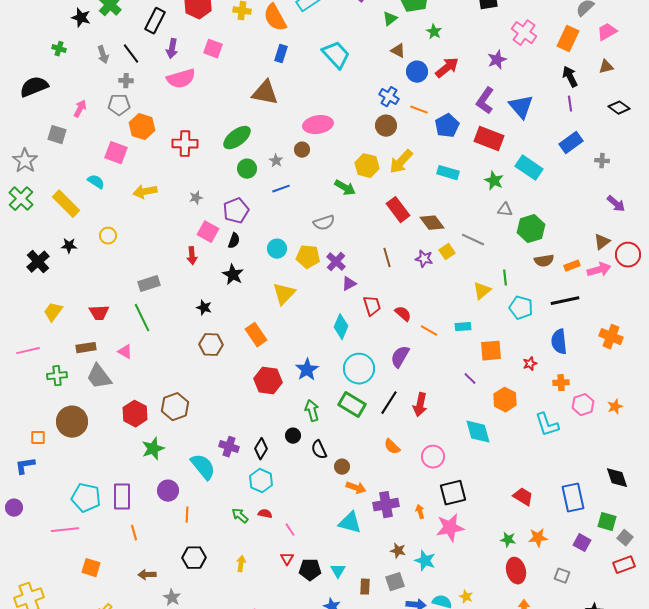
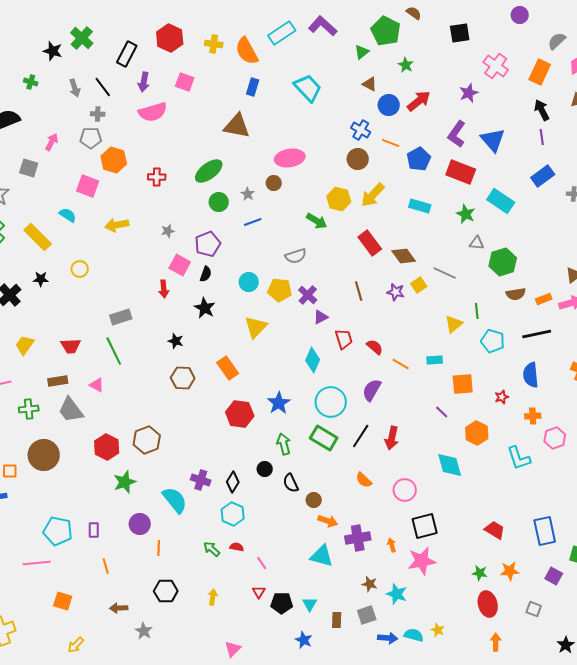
red cross: (185, 144) -> (157, 177), size x0.7
purple rectangle: (122, 497) -> (94, 530), size x0.6

